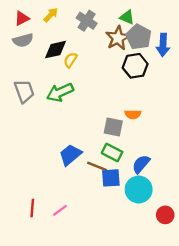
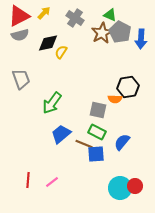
red triangle: (22, 18) -> (19, 16), size x1.6
black hexagon: (135, 66) -> (128, 87), moved
green arrow: (60, 92) -> (52, 103), moved, turned -30
cyan circle: (139, 189) -> (120, 188), moved
red circle: (165, 215) -> (135, 186), moved

